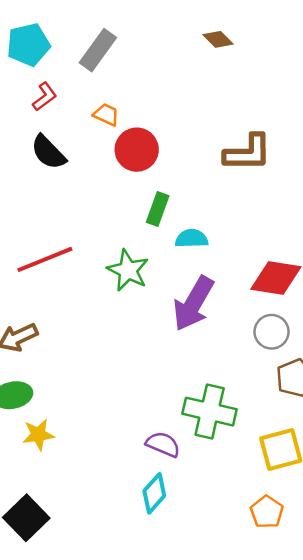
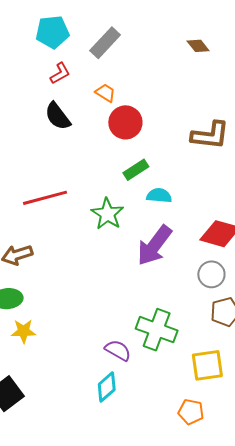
green rectangle: (158, 209) -> (136, 170), turned 30
orange pentagon: (267, 512) -> (191, 412), turned -30

